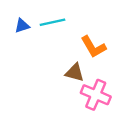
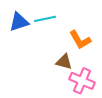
blue triangle: (22, 26) -> (19, 22), size x1.5

